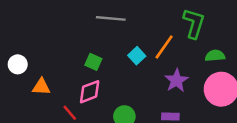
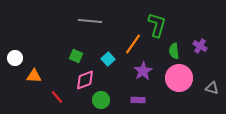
cyan square: (137, 56) -> (108, 59), moved
green semicircle: (215, 56) -> (174, 51), turned -91
pink diamond: (90, 92) -> (85, 80), moved

